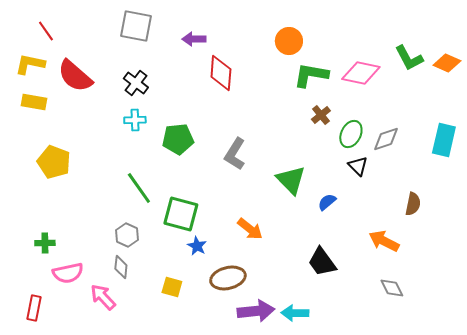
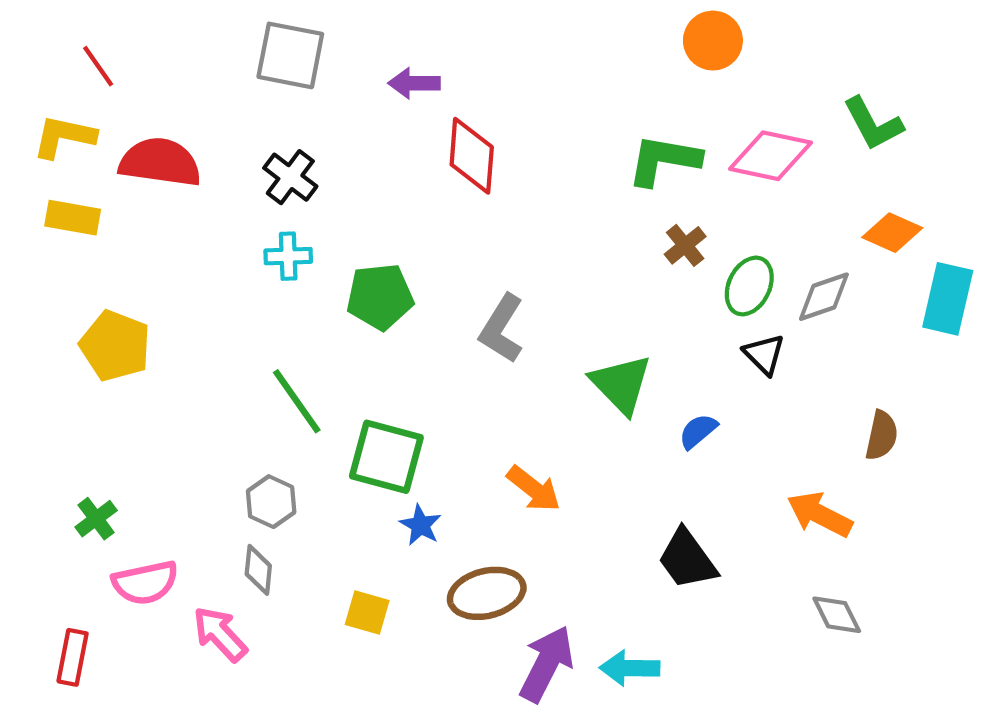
orange circle: (289, 41) -> (713, 41), moved
orange diamond: (447, 63) -> (892, 233), moved
red semicircle: (75, 76) -> (160, 162), turned 147
green cross: (45, 243) -> (96, 519), turned -36
purple arrow: (256, 311) -> (546, 664), turned -57

